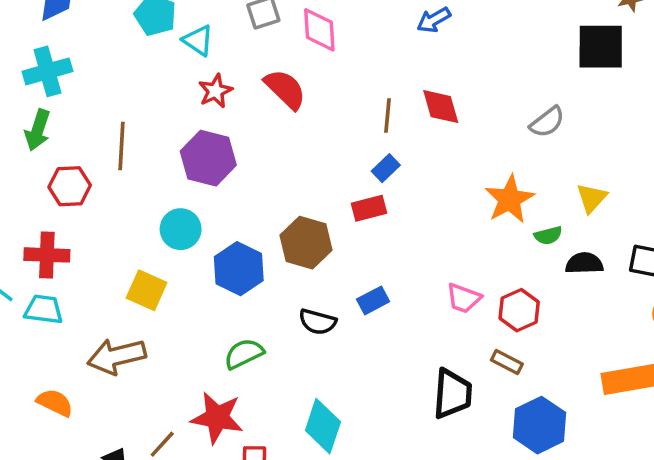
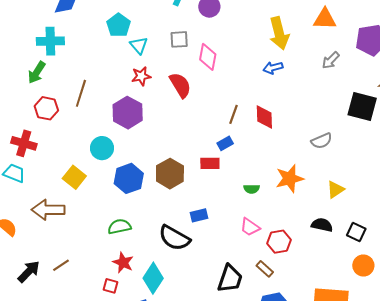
green semicircle: (548, 235) -> (252, 189), moved
black semicircle: (318, 322) -> (174, 238), moved, size x1.5
red star: (217, 418) -> (123, 263), moved, size x0.7

